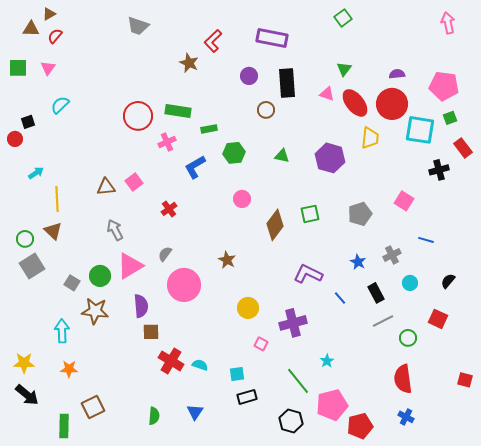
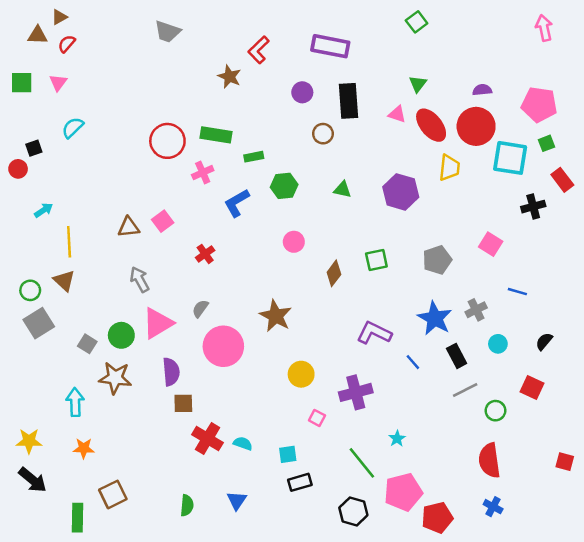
brown diamond: (275, 225) -> (334, 273), size x0.7
brown star: (227, 260) -> (276, 316), size x1.5
blue star: (358, 262) -> (435, 318), size x1.8

